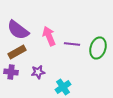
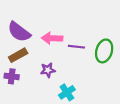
pink arrow: (49, 36) -> (52, 38), turned -66
purple star: (38, 72) -> (48, 70), moved

